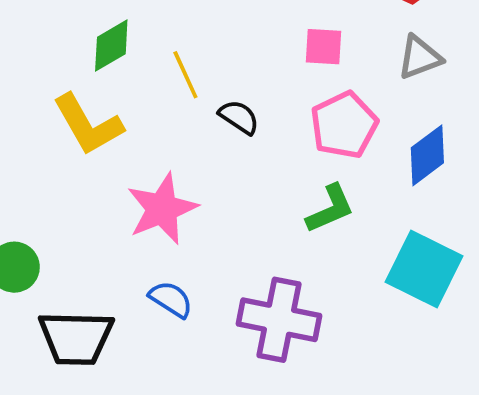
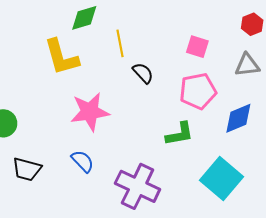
black trapezoid: (76, 338) -> (27, 169), size x0.7

